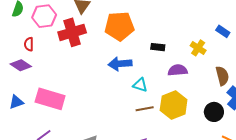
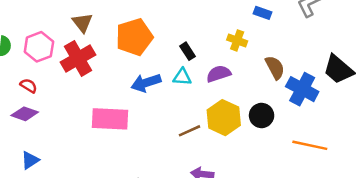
red semicircle: (29, 44) -> (29, 86), turned 136
black rectangle: (158, 47) -> (187, 51), turned 64
cyan triangle: (140, 85) -> (182, 77), moved
pink rectangle: (50, 99) -> (110, 119), moved
black circle: (214, 112) -> (262, 115), moved

